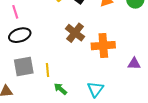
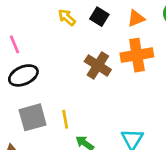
orange cross: (103, 46) -> (137, 55), moved

